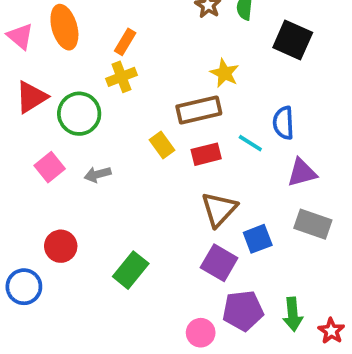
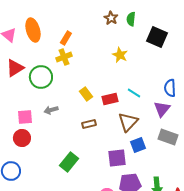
brown rectangle: (199, 110) -> (89, 124), moved, size x0.6
blue semicircle: (283, 123) -> (170, 88), moved
pink square: (50, 167) -> (25, 117), moved, turned 35
purple triangle: (302, 173) -> (162, 109), turned -36
brown triangle: (219, 209) -> (128, 122), moved
red circle: (61, 246) -> (22, 138), moved
purple square: (219, 263) -> (117, 158), turned -36

